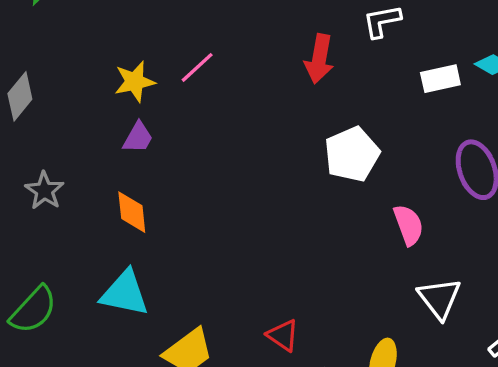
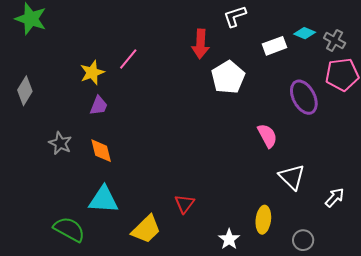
white pentagon: (352, 154) -> (228, 77), moved
gray star: (44, 191) -> (60, 143), moved
green semicircle: (33, 310) -> (69, 229), moved, turned -96
red triangle: (283, 335) -> (185, 204), moved, turned 40

